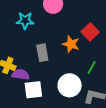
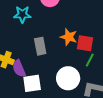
red square: (90, 32) -> (85, 43), moved, turned -36
purple semicircle: (21, 75) -> (19, 68), turned -120

